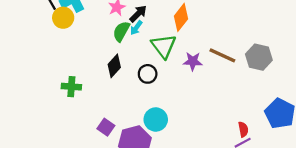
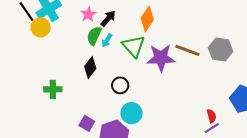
cyan arrow: (136, 28) -> (107, 40), moved
purple star: (193, 61) -> (161, 58), size x1.6
black circle: (148, 74) -> (120, 85), moved

